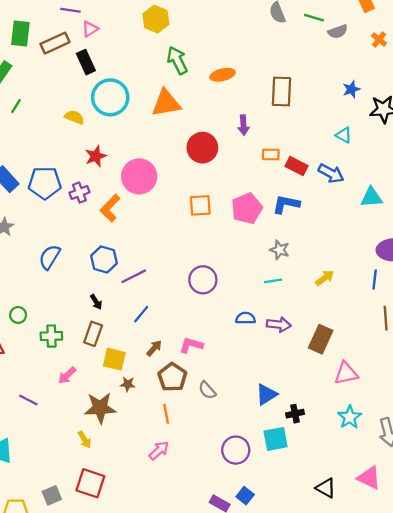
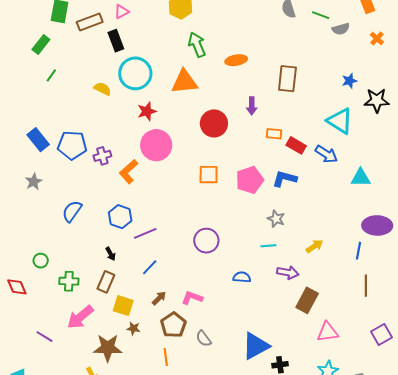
cyan triangle: (344, 135) -> (340, 121), size x1.8
red star: (96, 156) -> (147, 111), moved
purple arrow: (279, 325) -> (288, 273), moved
pink arrow: (67, 375) -> (80, 317), size x1.6
blue triangle: (266, 394) -> (256, 346), size x1.4

